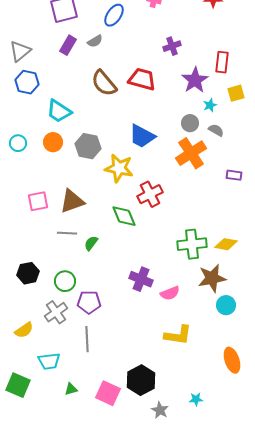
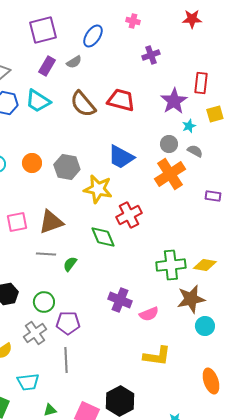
purple cross: (172, 46) -> (151, 55), moved
cyan trapezoid: (59, 111) -> (38, 101), moved

